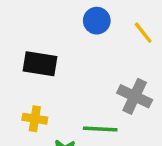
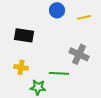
yellow line: (143, 33) -> (84, 17), turned -64

